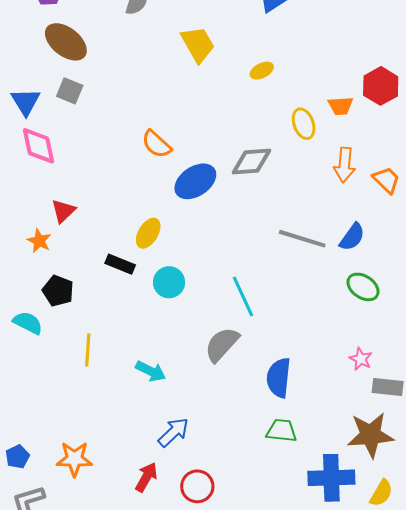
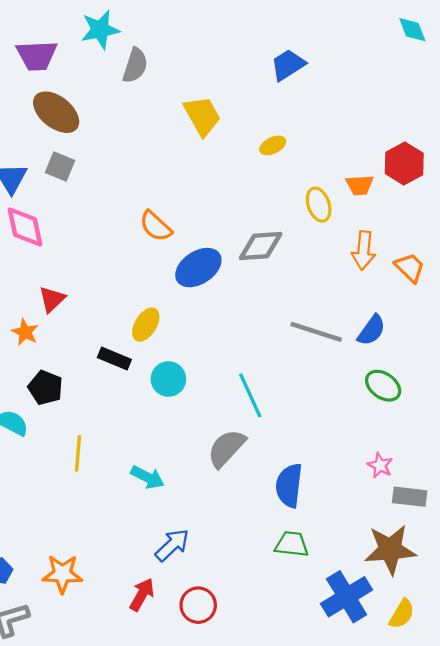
blue cross: (331, 478) -> (347, 597), turned -30

